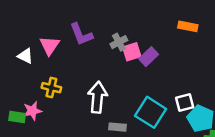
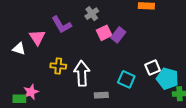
gray cross: (119, 42) -> (92, 14), moved
yellow cross: (51, 88) -> (58, 66), moved
cyan square: (151, 112) -> (126, 79), size x0.7

